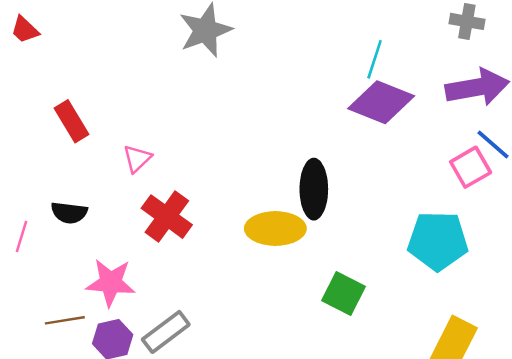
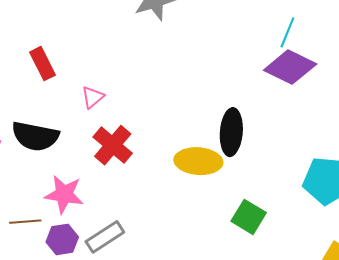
black semicircle: (69, 213) -> (35, 136), size x1.6

